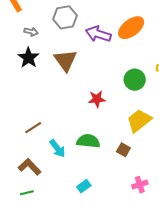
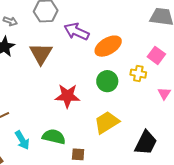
orange ellipse: (131, 28) -> (108, 46), moved
red star: (97, 99) -> (67, 96), size x1.4
brown square: (123, 150) -> (78, 154), moved, turned -32

